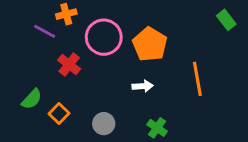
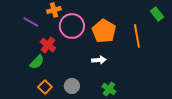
orange cross: (66, 14) -> (54, 10), moved
orange line: (197, 79) -> (137, 36), moved
green semicircle: (32, 99) -> (37, 62), moved
orange square: (59, 114) -> (45, 87), moved

